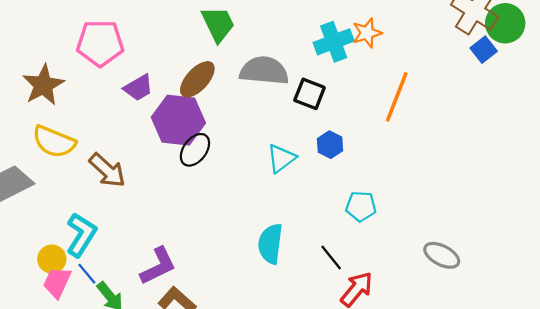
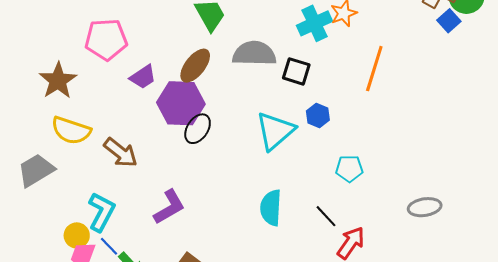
cyan triangle: (281, 158) -> (275, 131), size x1.5
gray ellipse: (442, 255) -> (425, 207), turned -32
purple L-shape: (158, 266) -> (169, 207), moved

